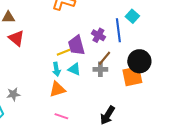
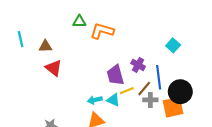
blue line: (118, 30) -> (159, 77), moved
yellow line: (63, 52) -> (127, 91), moved
cyan arrow: (56, 69) -> (95, 100), turned 88
gray cross: (100, 69) -> (150, 100), moved

